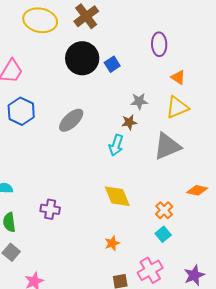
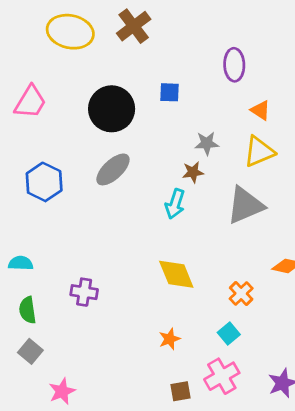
black circle: (82, 58) -> (112, 109), moved
blue square: (112, 64) -> (169, 92), turned 35
blue hexagon: (21, 111) -> (44, 182), moved
cyan square: (163, 234) -> (229, 333), moved

